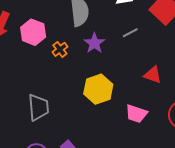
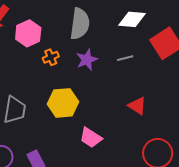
yellow hexagon: (98, 89) -> (63, 103), moved
pink trapezoid: (136, 114) -> (91, 138), moved

